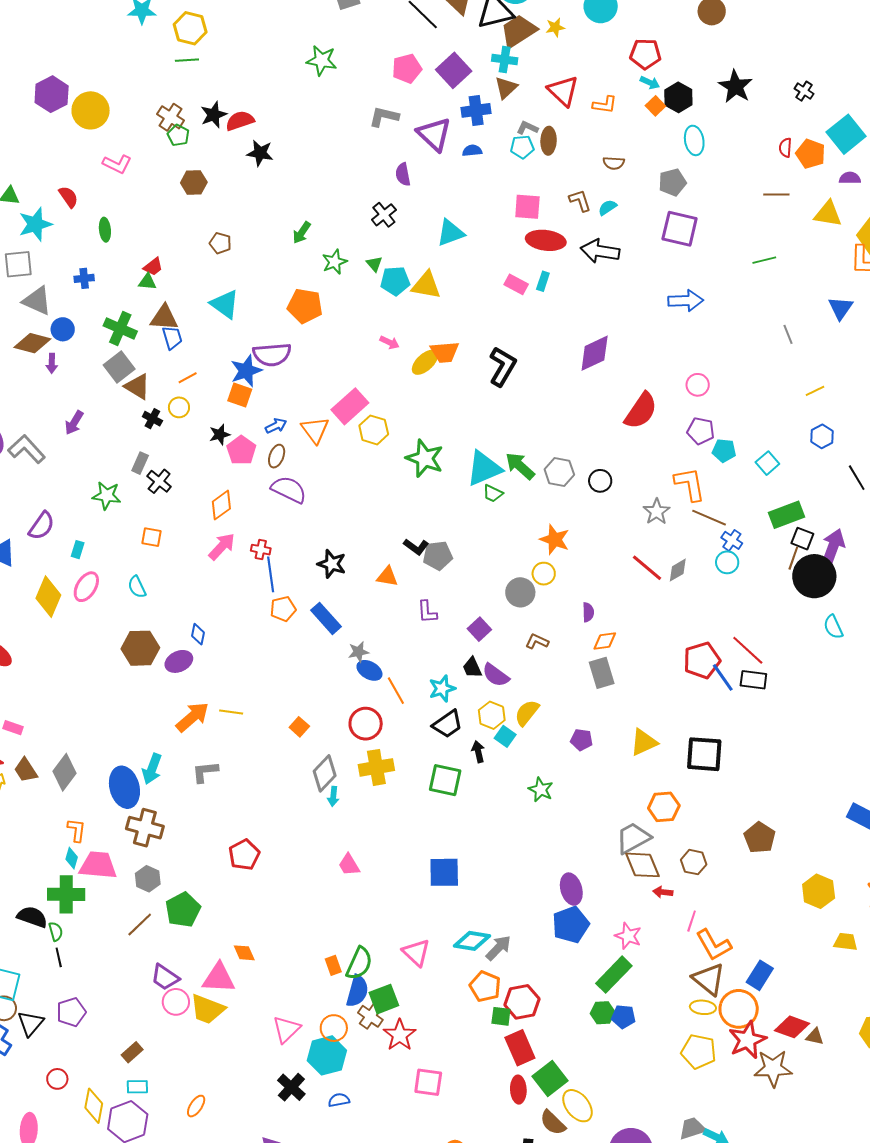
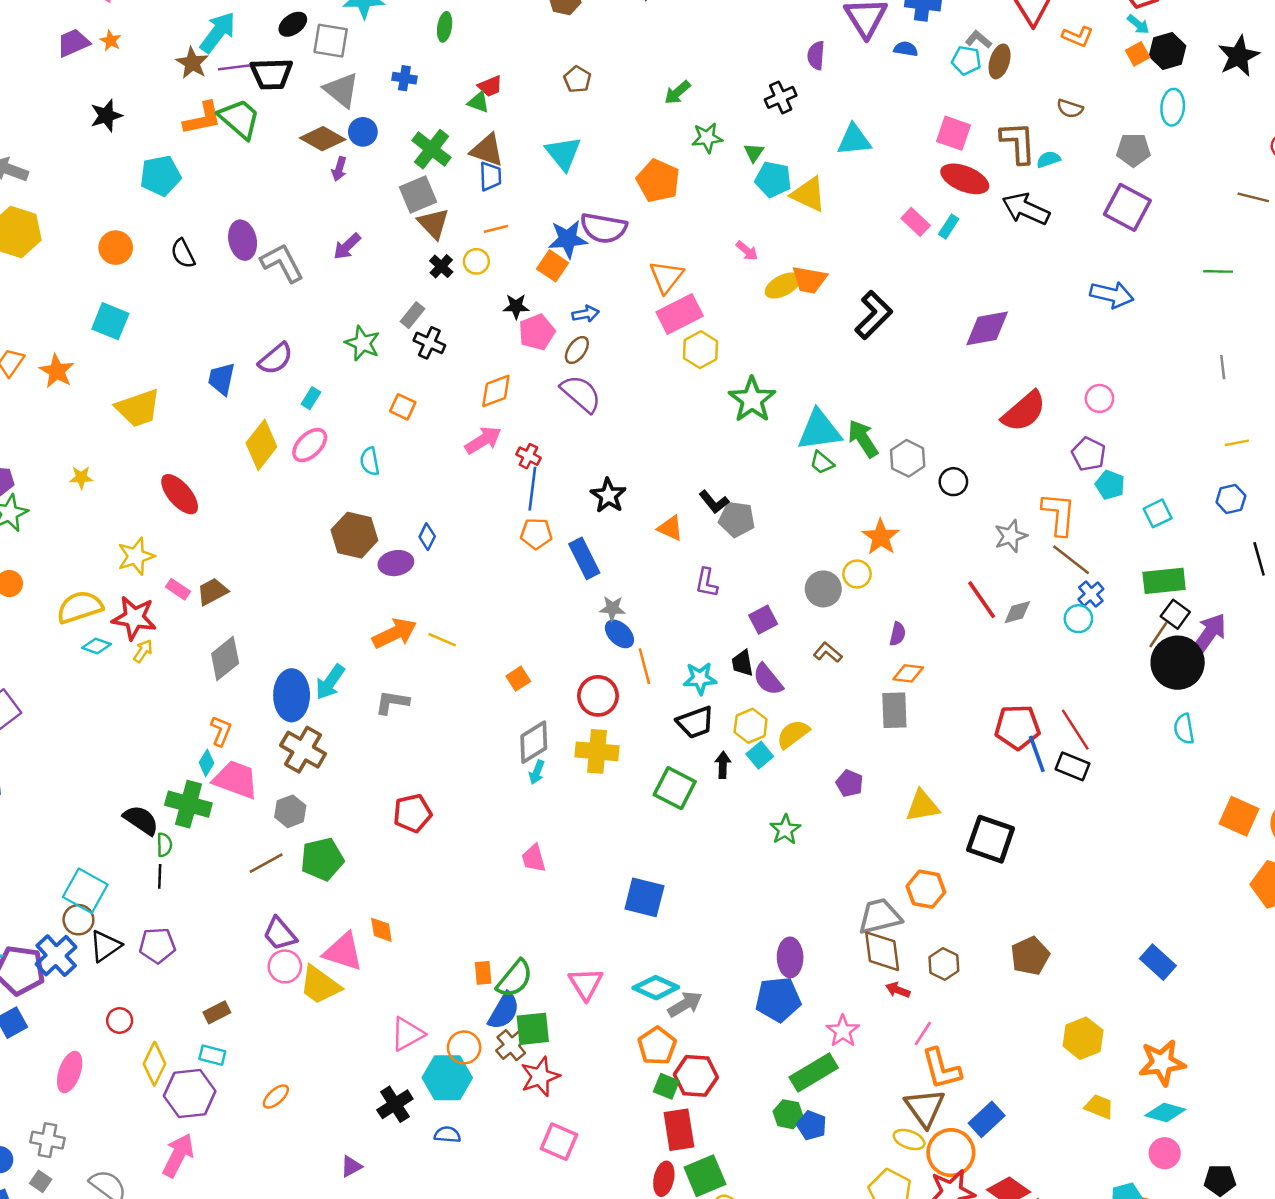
brown L-shape: (580, 201) -> (1018, 143), size x1.5
orange triangle: (315, 430) -> (666, 277), moved
black cross: (159, 481) -> (429, 343), turned -30
brown trapezoid: (26, 770) -> (212, 592), moved, turned 80

